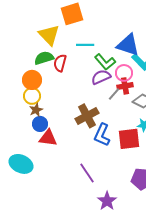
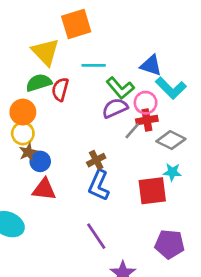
blue triangle: (128, 45) -> (151, 65), size x0.7
brown cross: (87, 116) -> (96, 160), size x0.6
blue circle: (40, 124) -> (40, 161), moved
blue L-shape: (102, 135) -> (99, 185), moved

